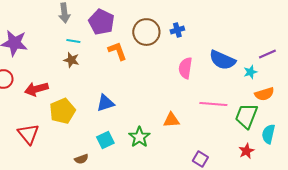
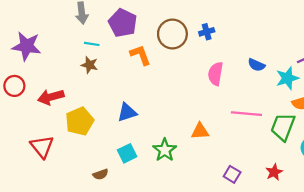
blue semicircle: (222, 60) -> (256, 65), size x0.6
cyan star: (250, 72) -> (287, 78), size x1.5
red star: (246, 151) -> (274, 172), moved

